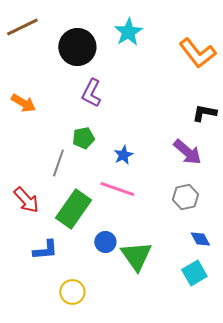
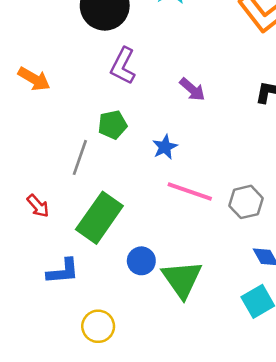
purple arrow: (187, 152) -> (192, 89), moved, size x0.7
pink line: (117, 189) -> (190, 191), moved
red arrow: (26, 200) -> (38, 206), size x0.7

